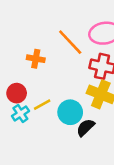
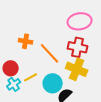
orange line: (70, 42) -> (50, 53), moved

